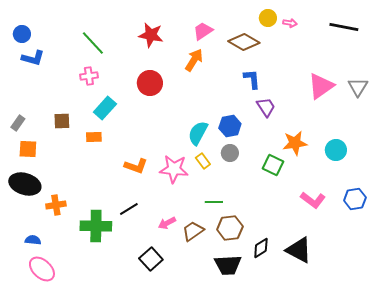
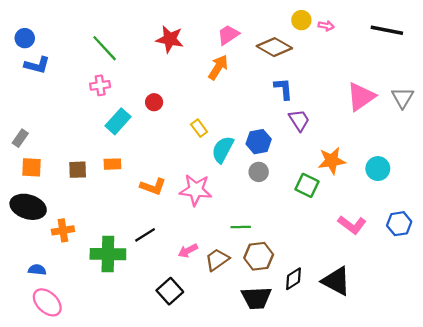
red circle: (150, 83) -> (154, 102), moved, size x0.6
brown square: (62, 121) -> (78, 170), moved
orange rectangle: (94, 137) -> (112, 164), moved
yellow rectangle: (203, 161) -> (199, 128), moved

